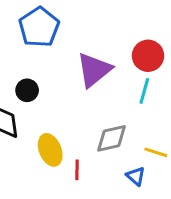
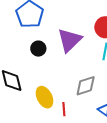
black circle: (27, 90) -> (38, 49), moved

